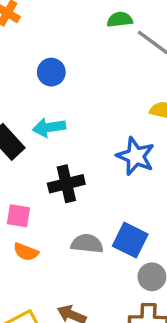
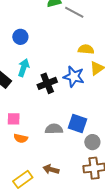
cyan arrow: (49, 127) -> (24, 68), turned 126
black cross: (66, 184) -> (47, 83), moved

